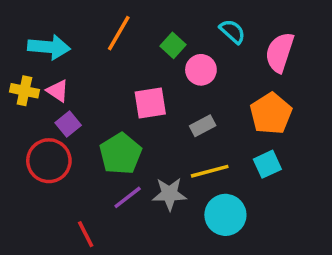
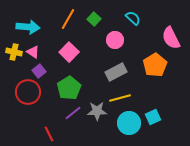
green square: (173, 45) -> (94, 19), moved
pink semicircle: (280, 52) -> (171, 38), moved, turned -45
pink square: (150, 103) -> (69, 52), moved, turned -36
gray rectangle: (203, 126) -> (116, 72), size x1.5
cyan square: (267, 164) -> (153, 117), moved

